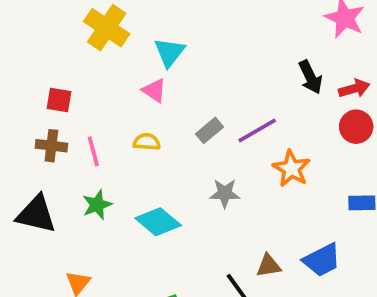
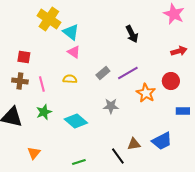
cyan triangle: (169, 52) -> (71, 32), moved, turned -30
black arrow: (310, 77) -> (132, 34), moved
red circle: (356, 127) -> (171, 81), moved

